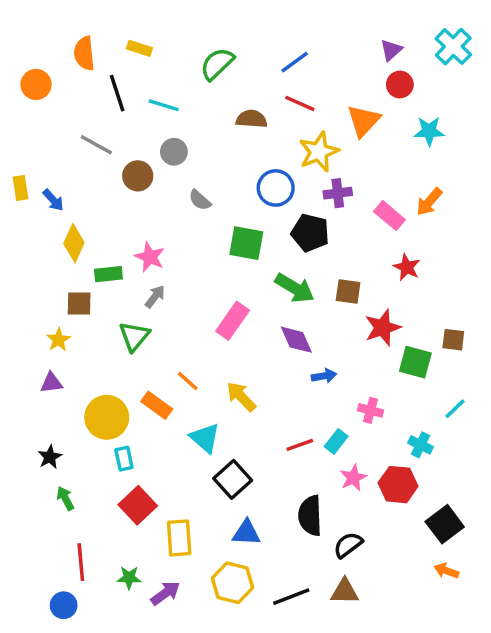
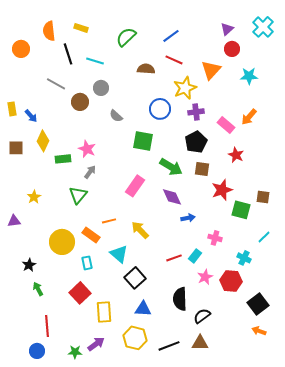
black pentagon: (310, 233) -> (196, 142), moved, turned 30
brown square: (79, 303) -> (16, 148), moved
orange line: (188, 381) -> (109, 221), turned -56
purple triangle: (52, 383) -> (14, 221), moved
cyan rectangle: (124, 459) -> (87, 263), moved
green star: (129, 578) -> (75, 352), moved

